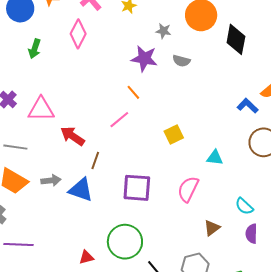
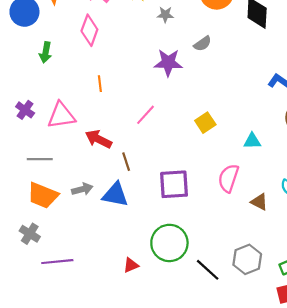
gray star: (163, 31) -> (165, 15), moved
purple star: (144, 59) -> (168, 63), moved
gray semicircle: (181, 61) -> (202, 44), turned -42
orange line: (133, 92) -> (100, 84), moved, turned 42
brown line: (95, 161) -> (126, 162), turned -30
brown triangle: (212, 228) -> (259, 202), moved, turned -48

